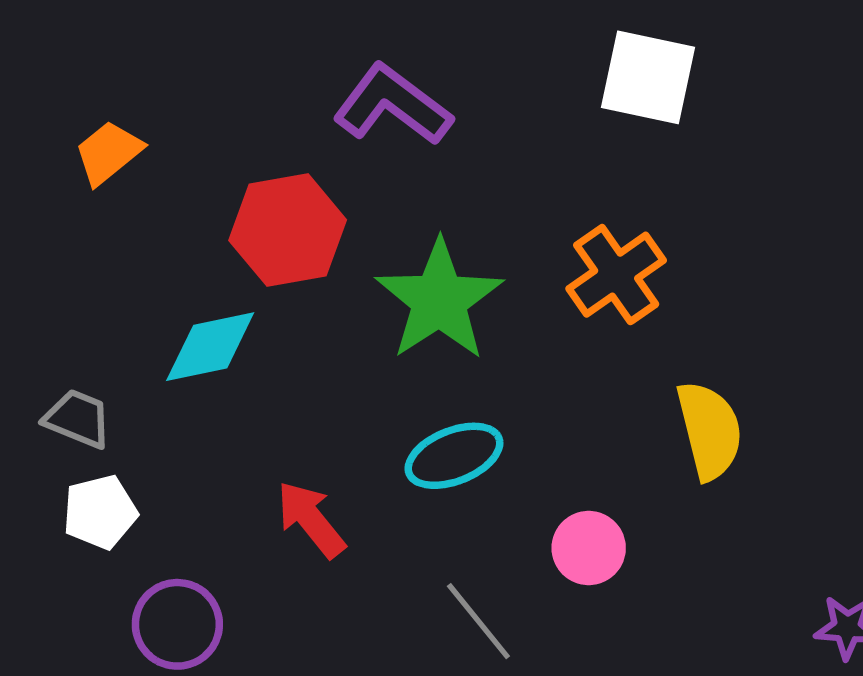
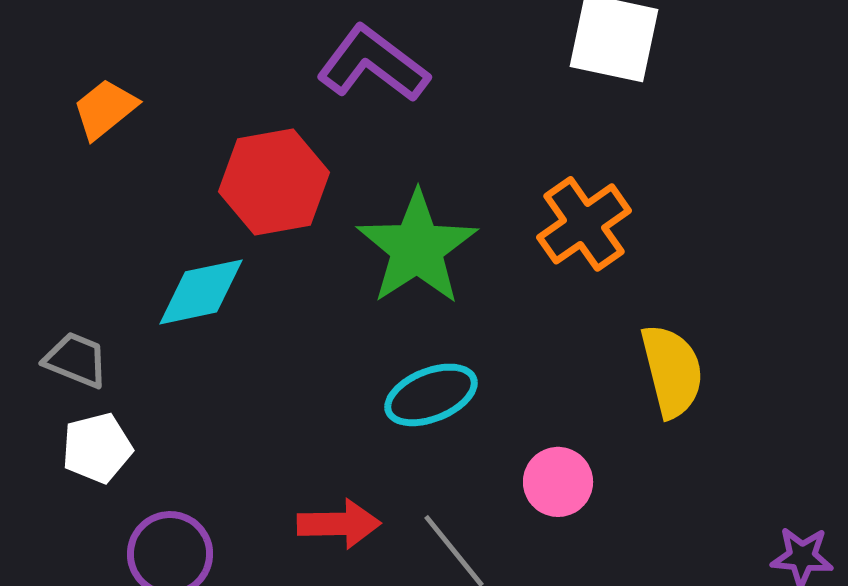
red arrow: (311, 519) -> (339, 524), moved, turned 128

